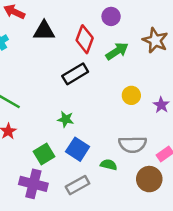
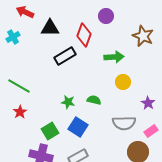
green arrow: (117, 51) -> (114, 57), moved, turned 30
black rectangle: (75, 74) -> (65, 56), moved
purple star: (161, 105) -> (148, 103), moved
green semicircle: (109, 165) -> (94, 100), moved

